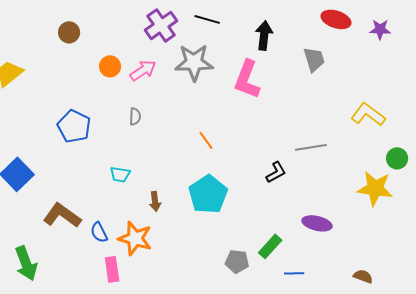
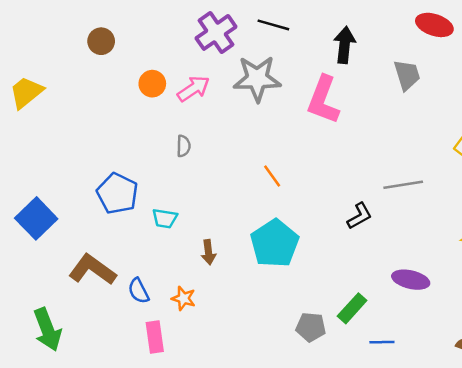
blue pentagon: (74, 126) -> (117, 193), moved
orange star: (135, 238) -> (184, 298), size x0.6

